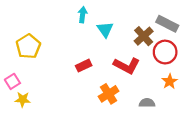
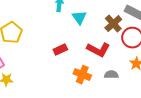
orange cross: (109, 94) -> (82, 75), turned -36
gray semicircle: (147, 103) -> (111, 75), moved

